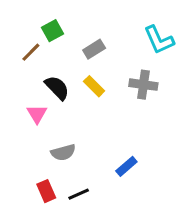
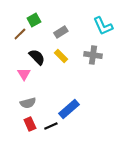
gray semicircle: (63, 152) -> (28, 103), moved
blue rectangle: (126, 166) -> (69, 109), moved, size x1.5

